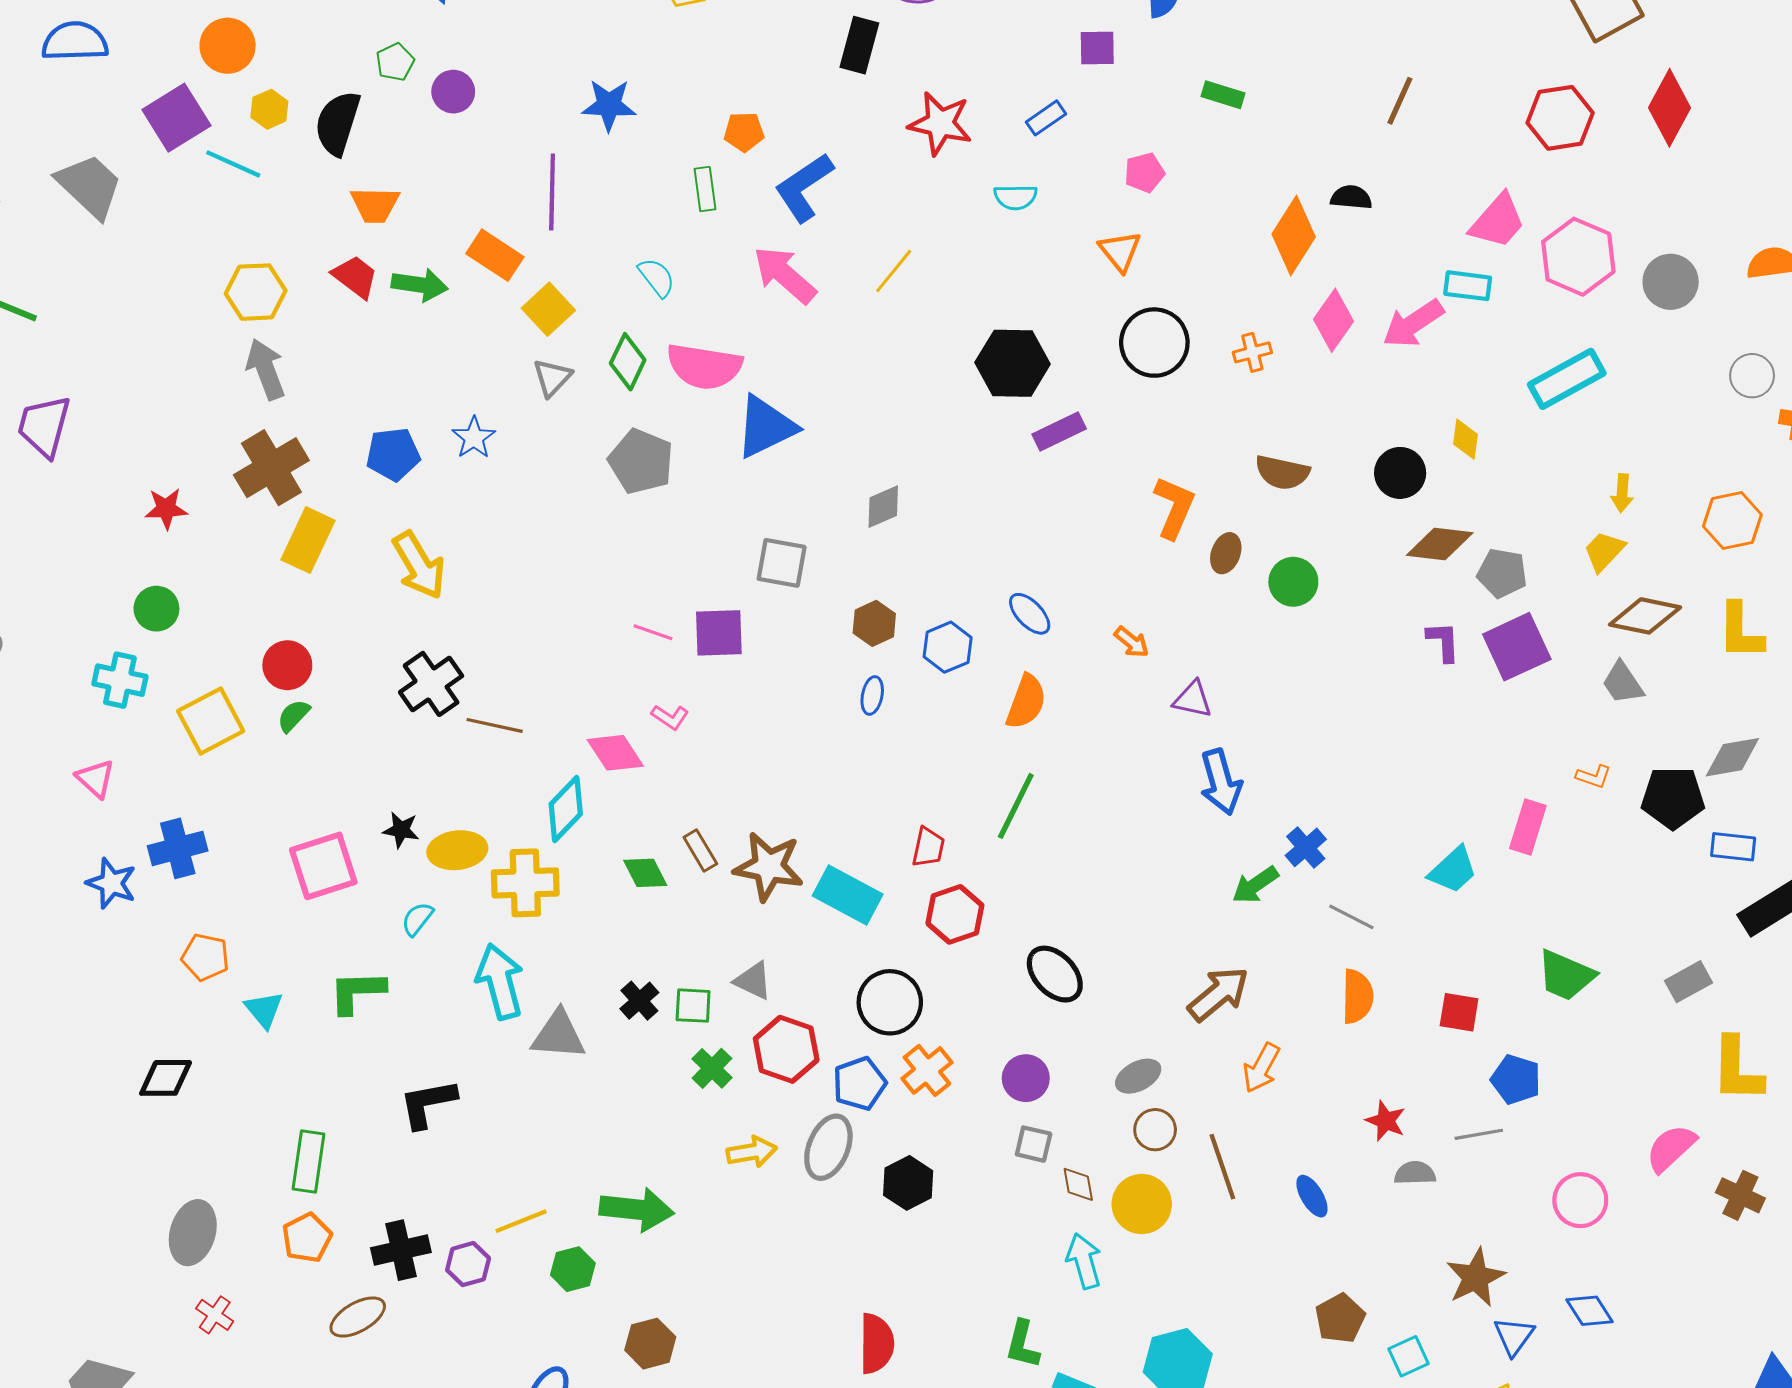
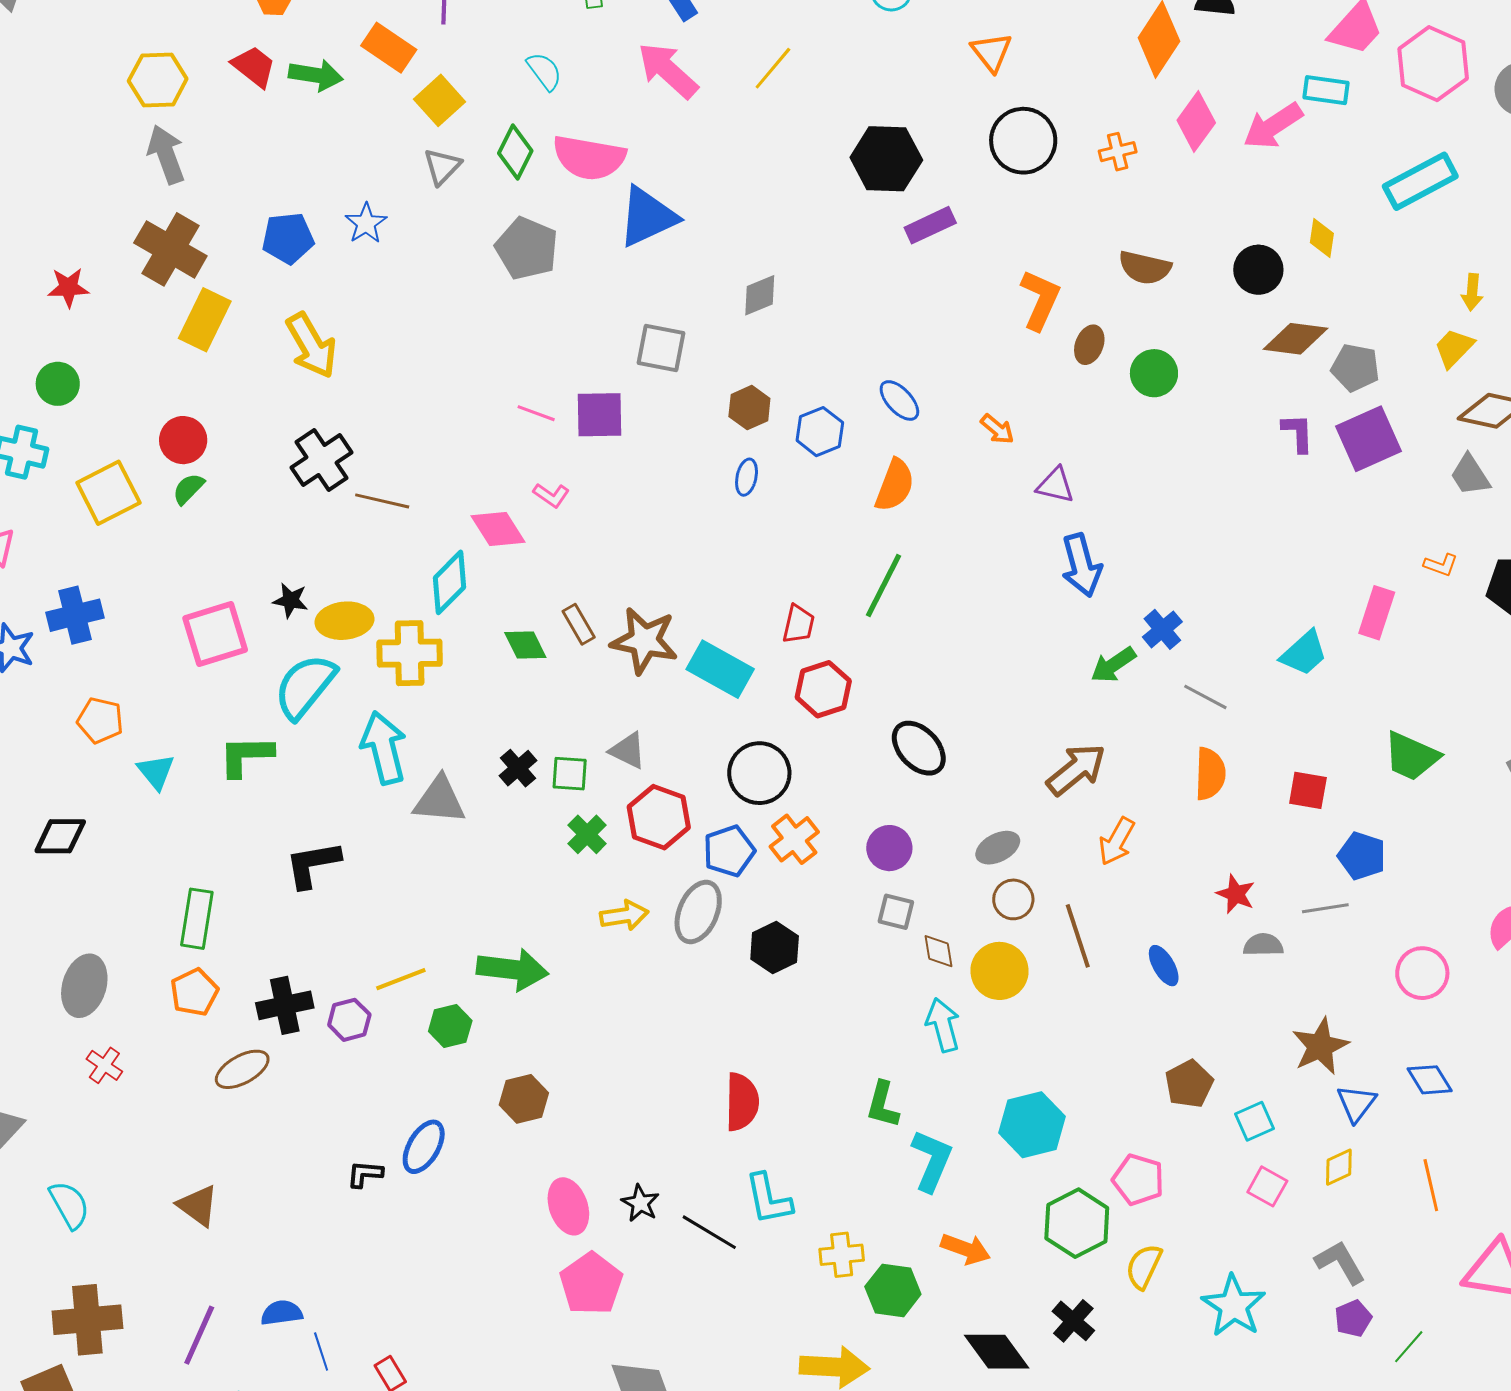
brown cross: (271, 468) -> (170, 249), turned -30
cyan semicircle: (417, 919) -> (305, 686), size x2.0

